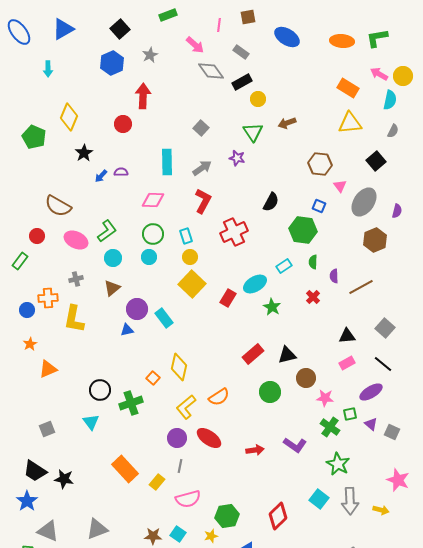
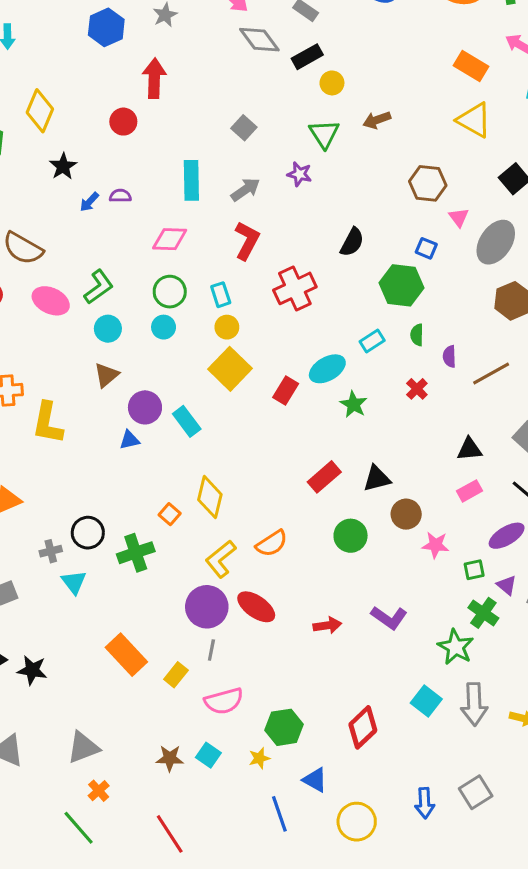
yellow triangle: (350, 123) -> (474, 120), turned 35
gray cross: (76, 279) -> (51, 551), moved
green cross: (330, 427) -> (483, 613), moved
purple circle: (177, 438) -> (207, 607), size x1.4

